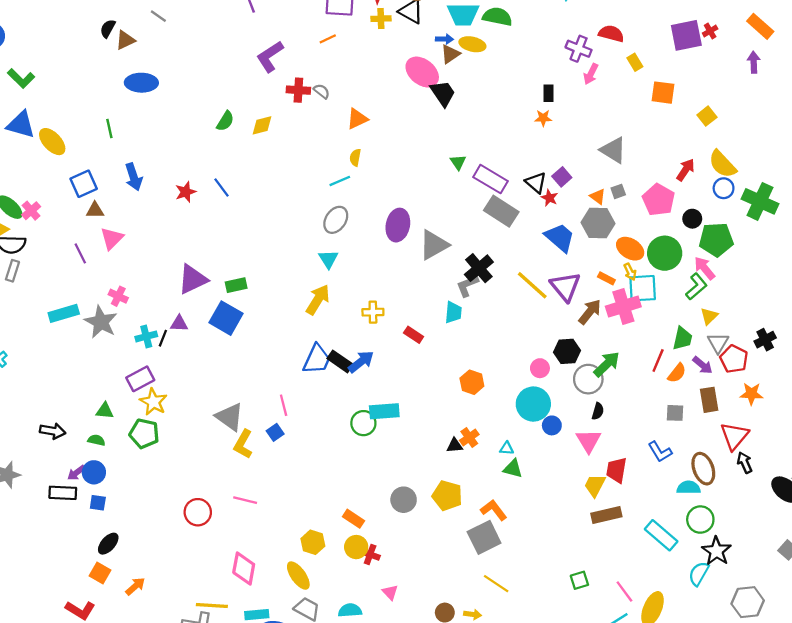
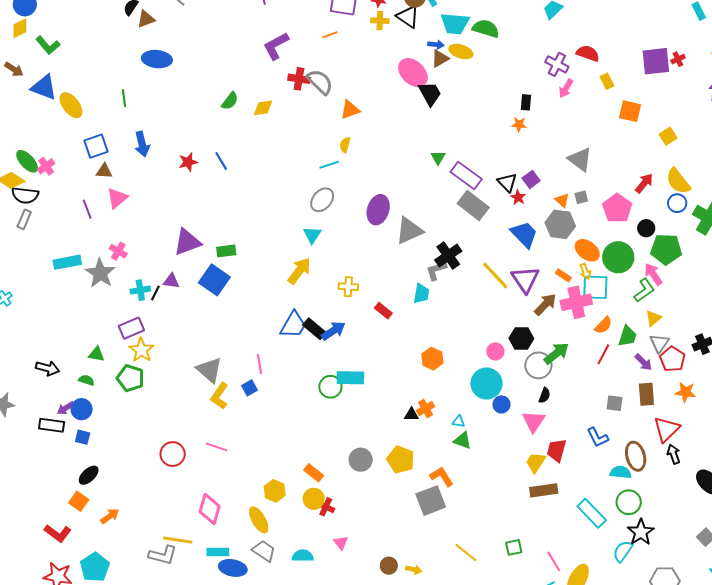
gray semicircle: (322, 91) -> (320, 82), size x1.8
orange semicircle: (677, 373) -> (603, 325), moved
yellow line: (496, 584) -> (466, 553), moved

